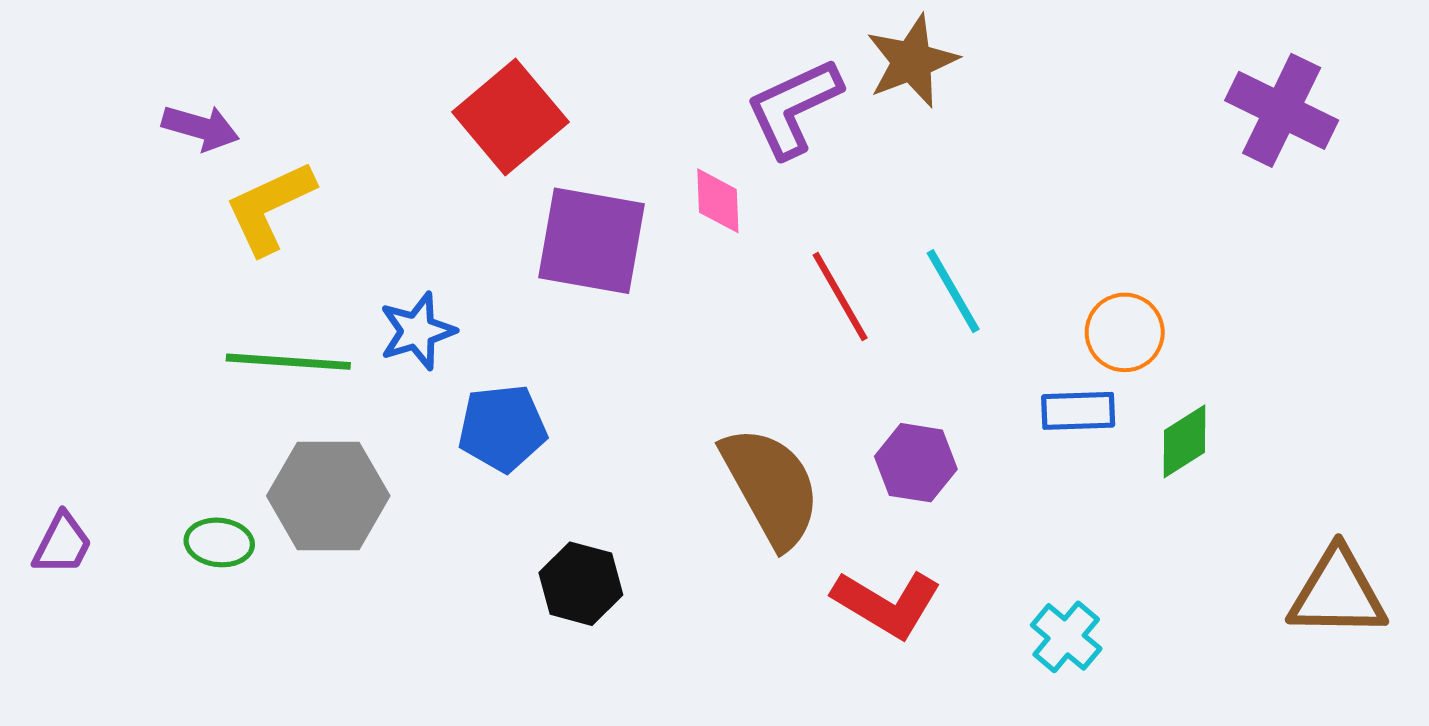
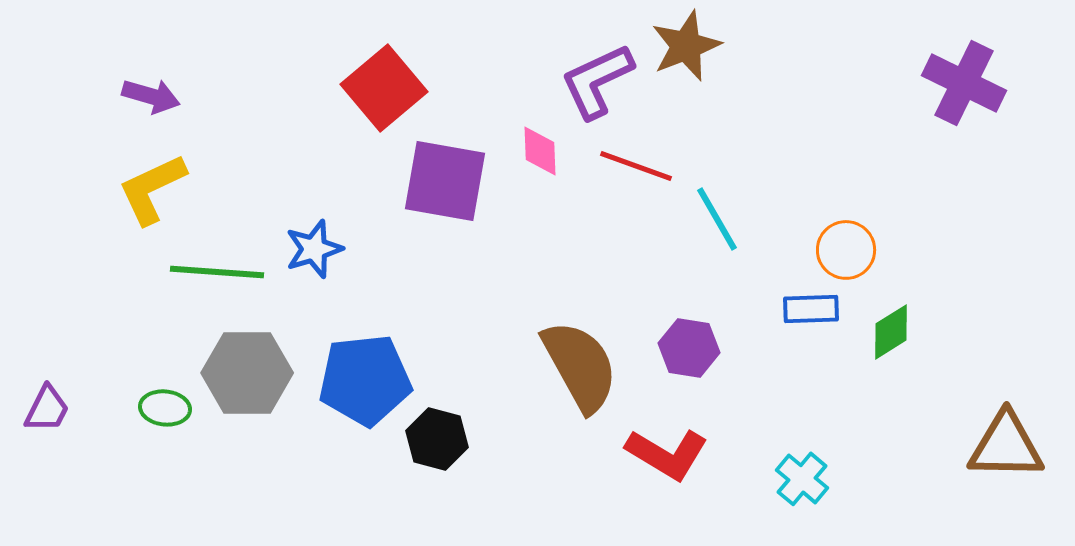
yellow L-shape: (270, 207) -> (152, 189), moved
red line: (840, 297) -> (636, 166), moved, turned -40
blue pentagon: (502, 428) -> (365, 380), moved, size x1.4

